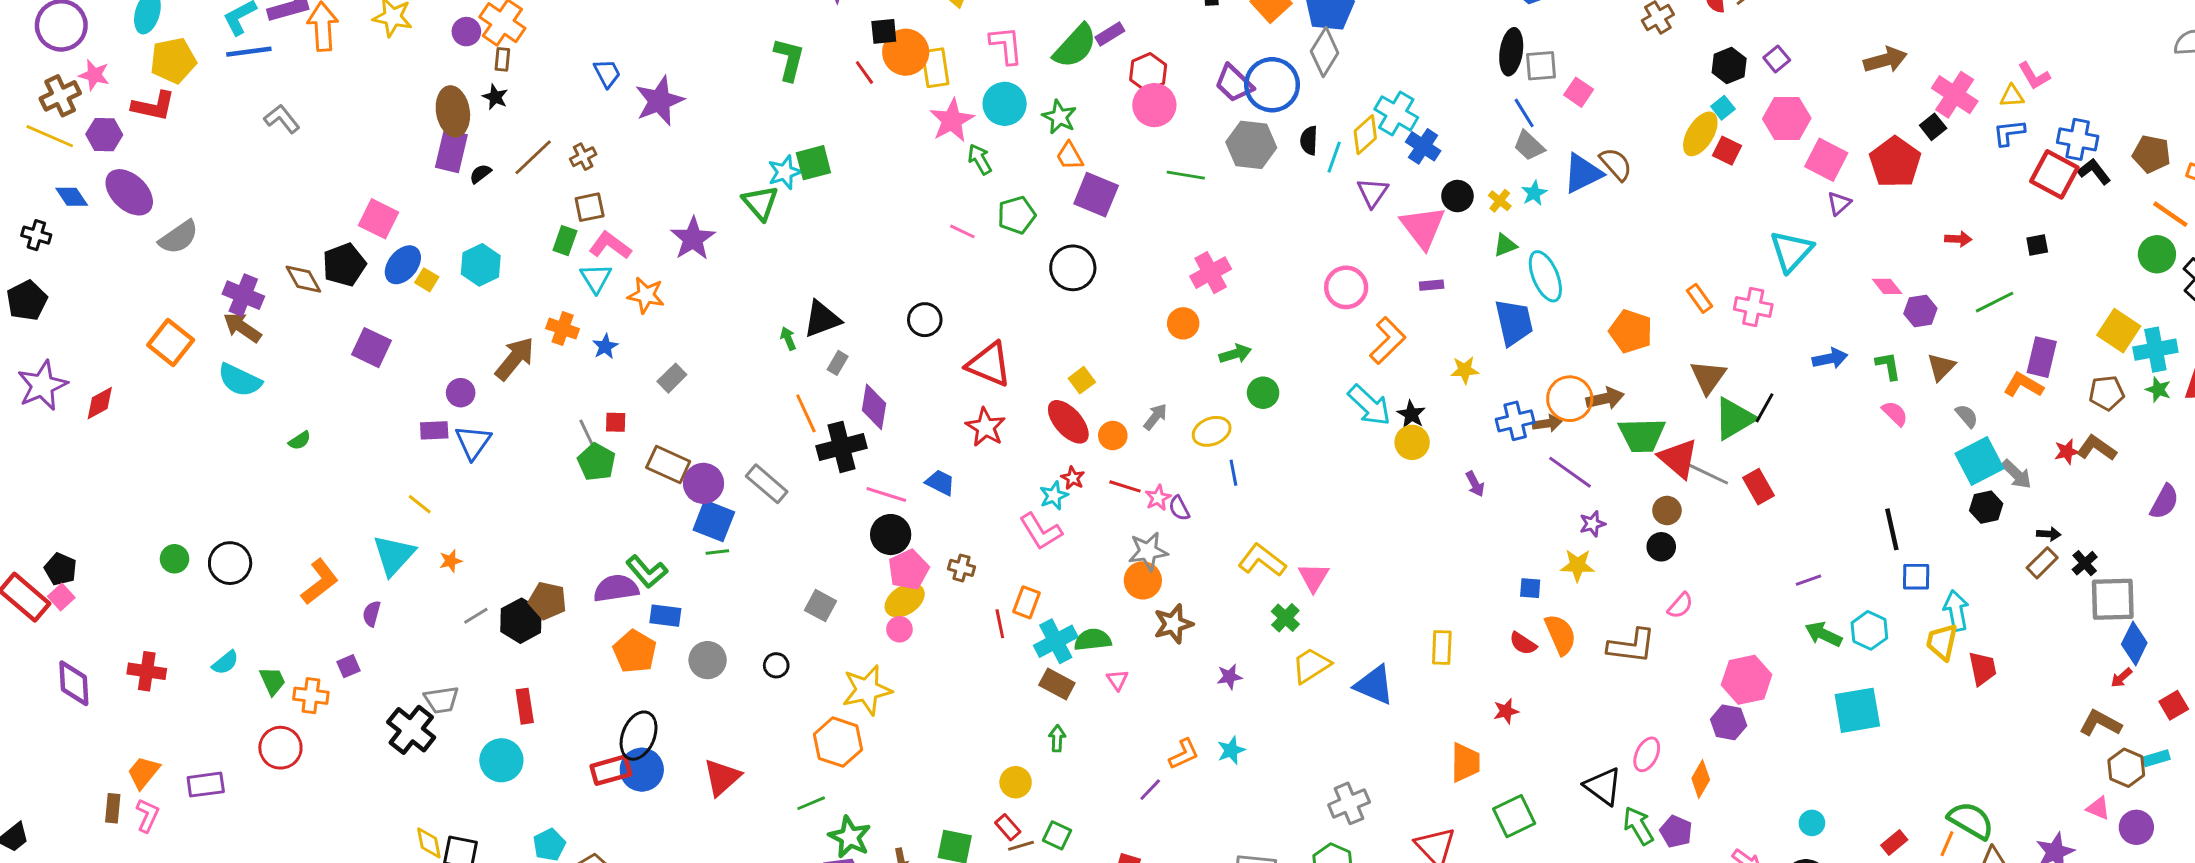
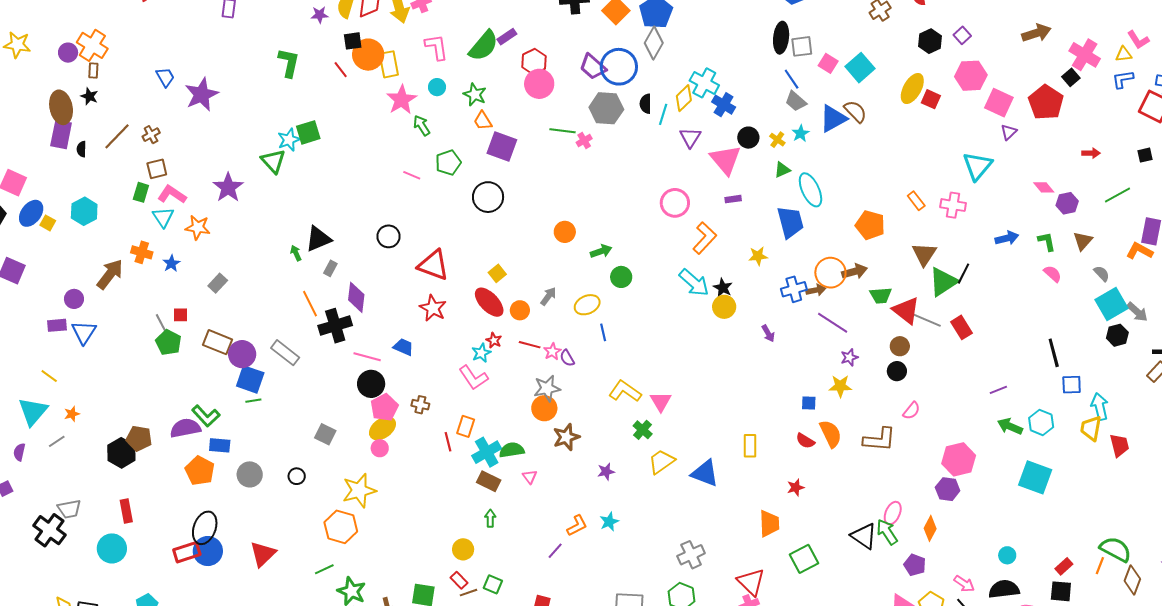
cyan circle: (1005, 104) -> (437, 87), size x0.6
cyan square: (1723, 108) -> (860, 68), moved, size x1.8
black semicircle: (480, 174) -> (81, 149), turned -49
pink cross: (1211, 273) -> (584, 141), moved, size x0.6
green trapezoid: (1642, 435) -> (881, 295), size x0.7
gray line: (476, 616) -> (57, 441), moved
cyan square: (1857, 710) -> (1035, 477), turned 32
green arrow: (1638, 826) -> (887, 532), moved

